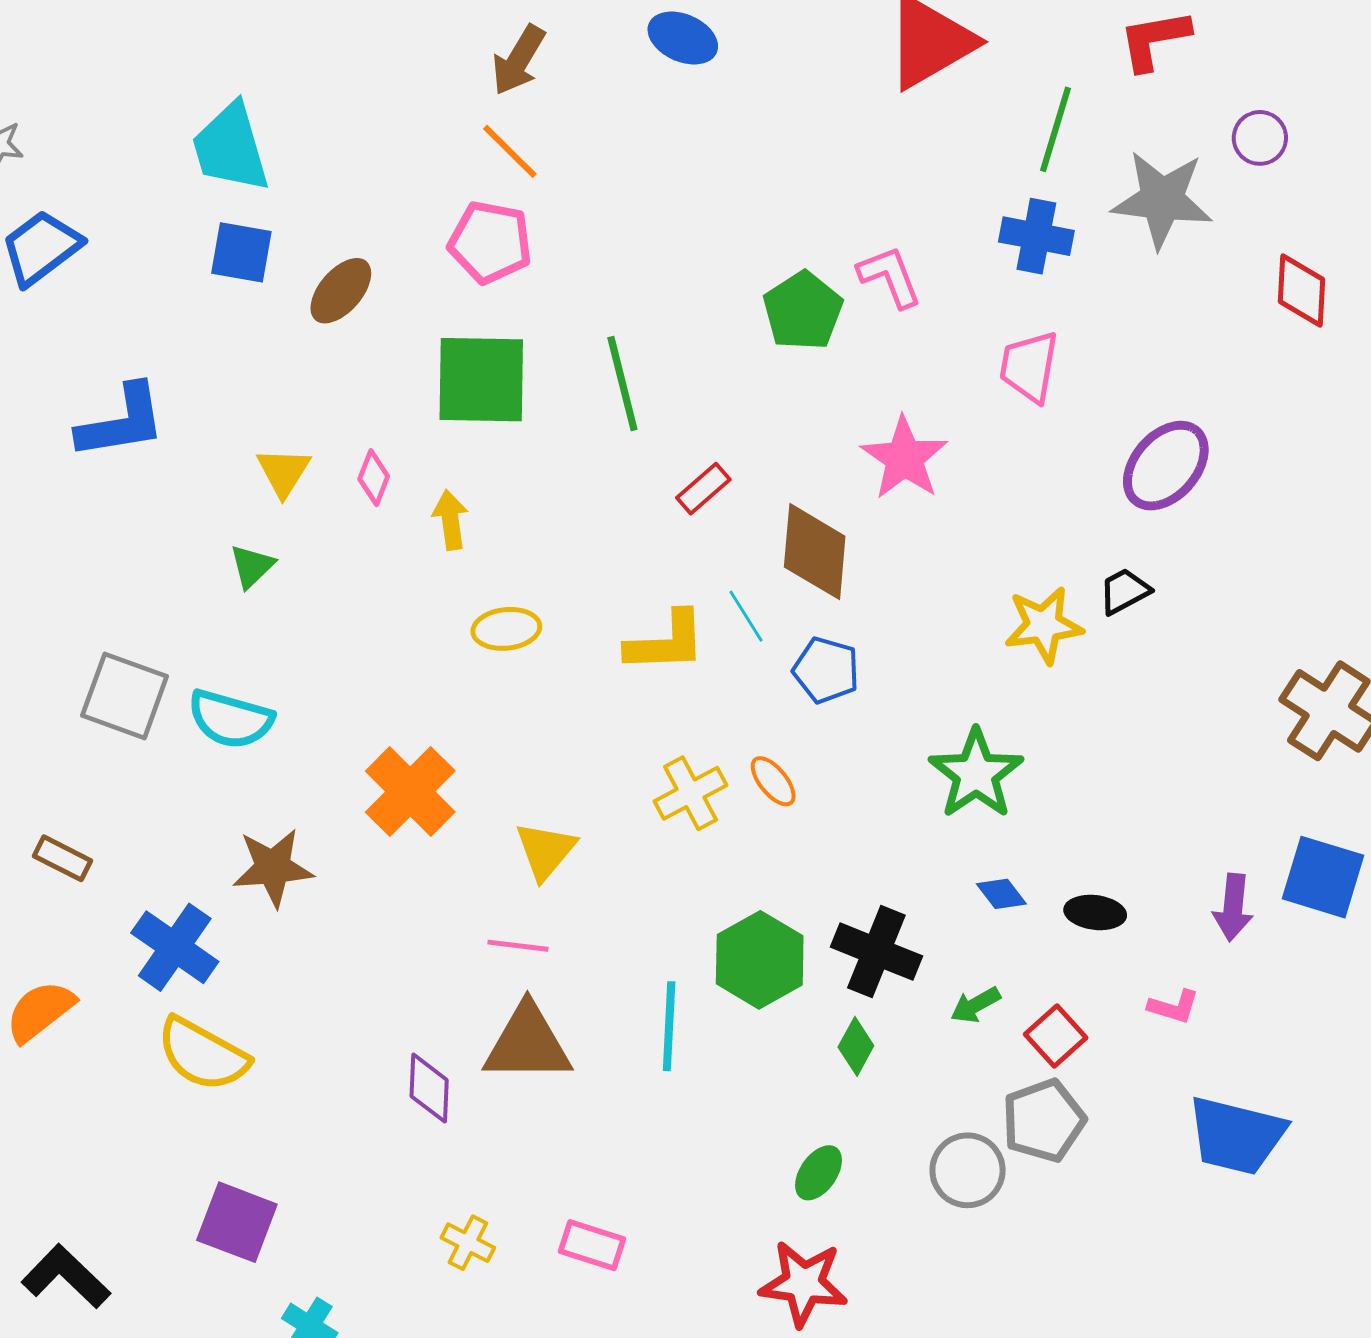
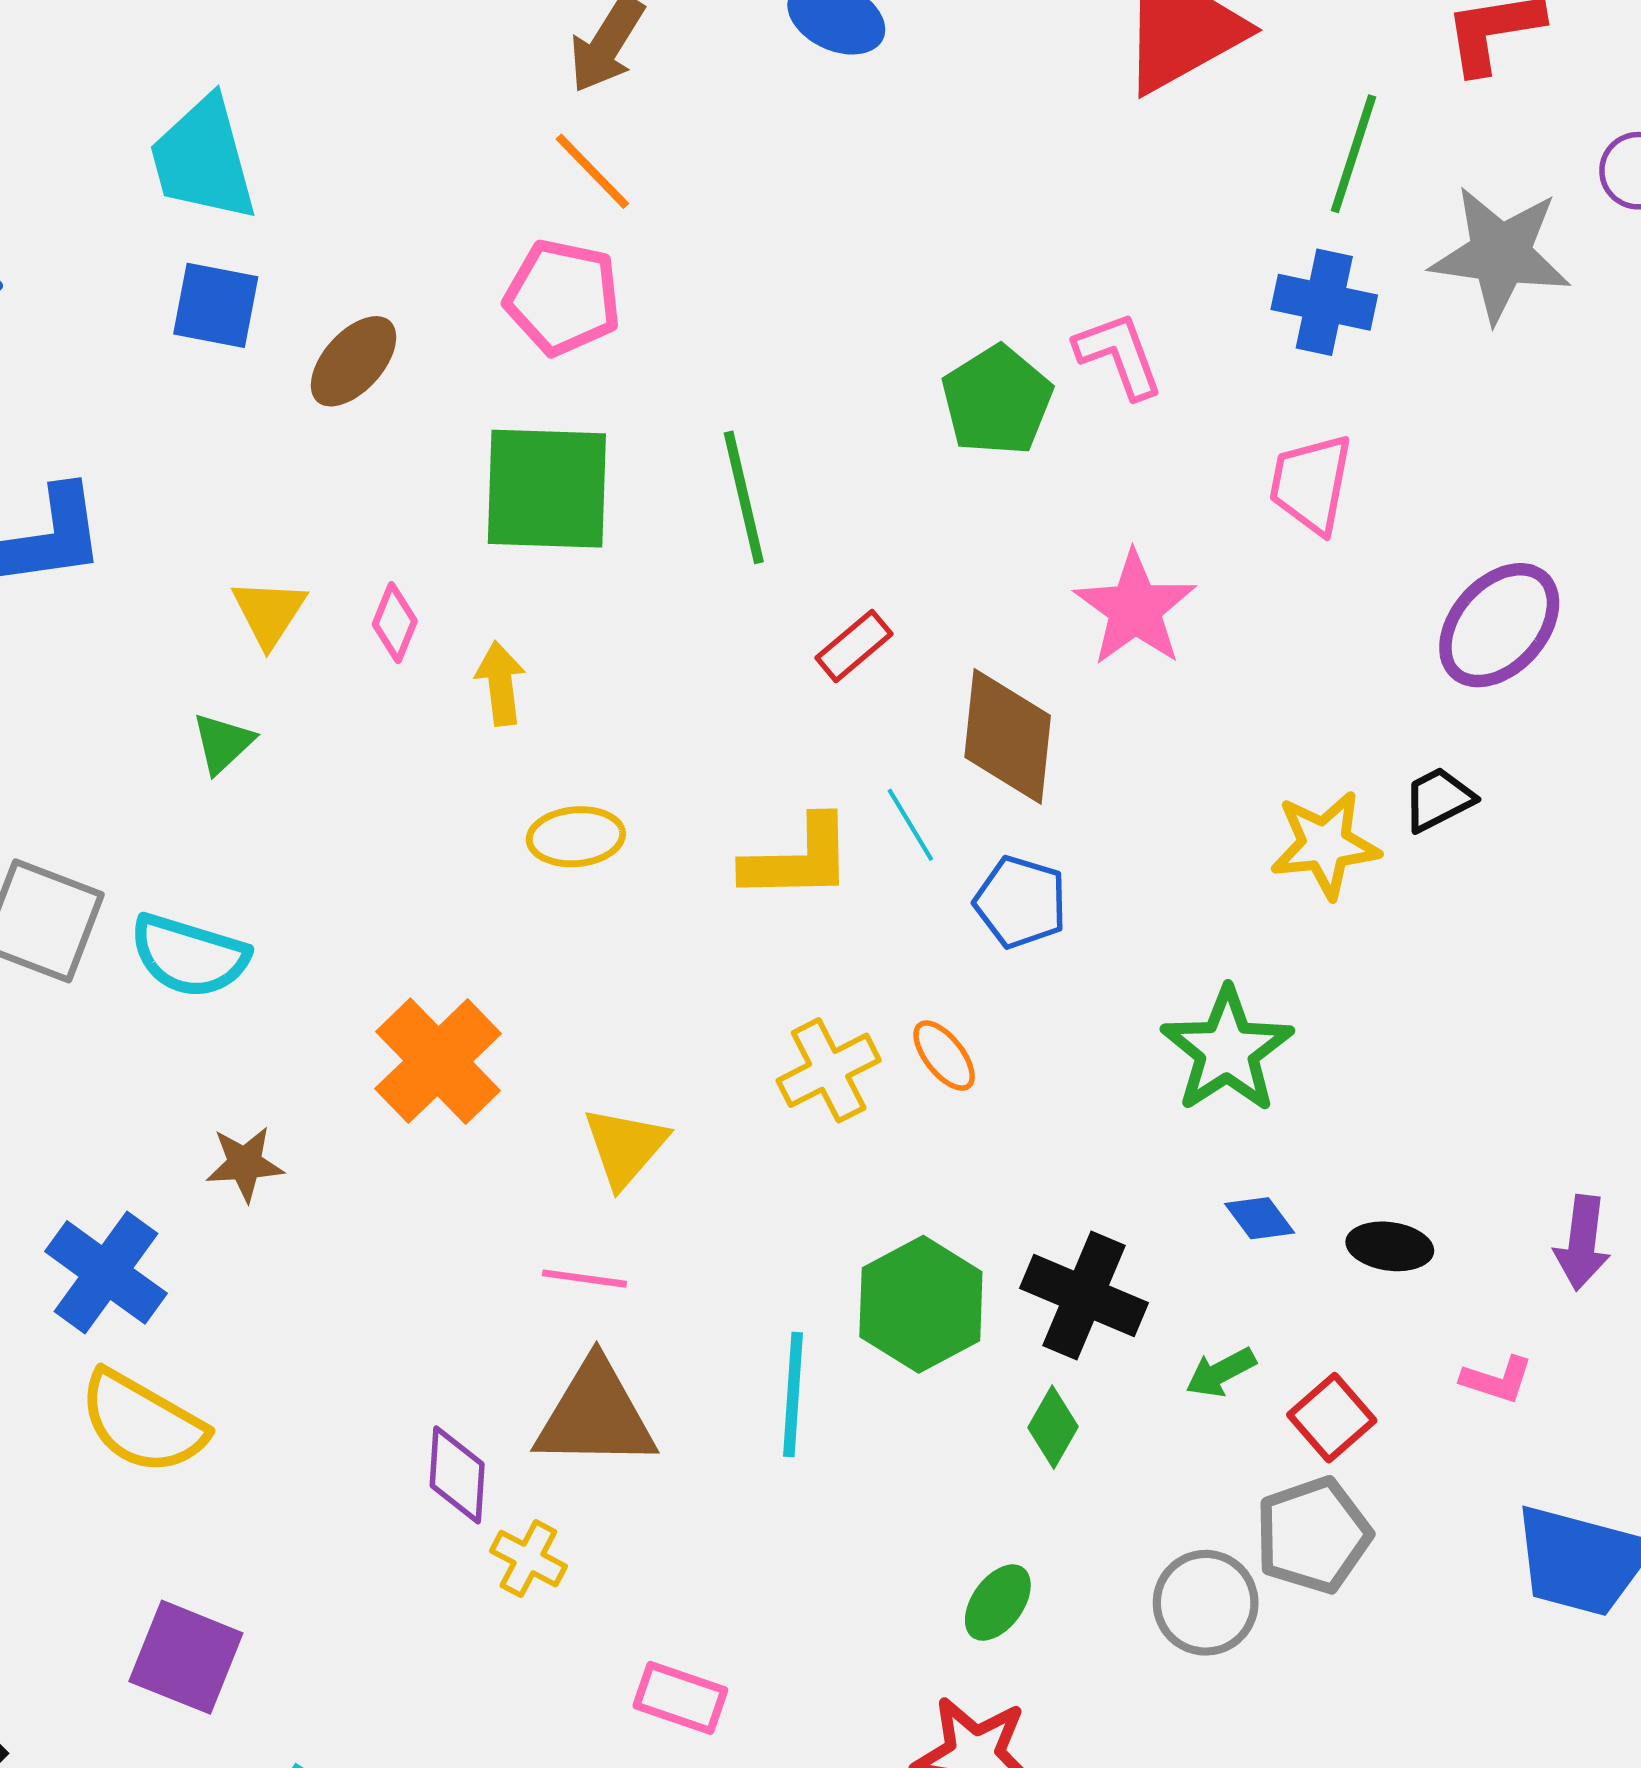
brown star: (273, 868) -> (245, 1164), size x0.7
yellow cross: (468, 1243) -> (528, 1559), moved

